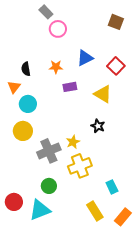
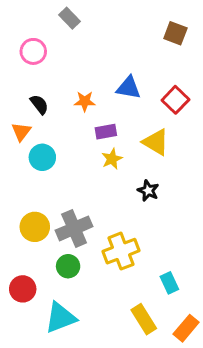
pink circle: (58, 29) -> (33, 51), moved
blue triangle: (85, 58) -> (129, 88), turned 36
black semicircle: (26, 69) -> (39, 104), turned 152
yellow circle: (23, 131) -> (35, 227), moved
yellow star: (73, 142) -> (112, 159), moved
green circle: (49, 186) -> (68, 266), moved
red circle: (14, 202) -> (23, 289), moved

